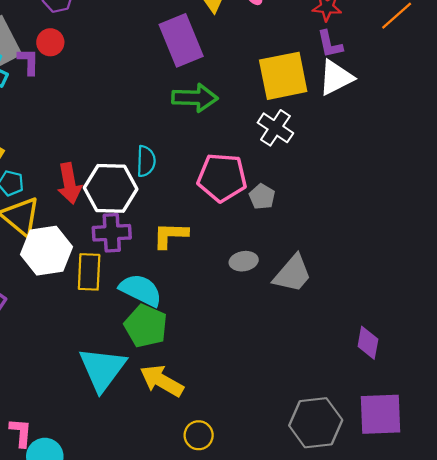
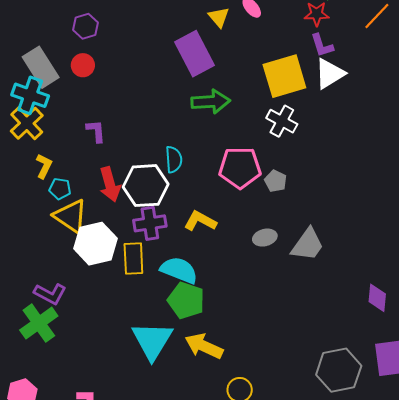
purple L-shape: (28, 61) -> (96, 131), moved
yellow L-shape: (170, 235) -> (200, 221), turned 32

